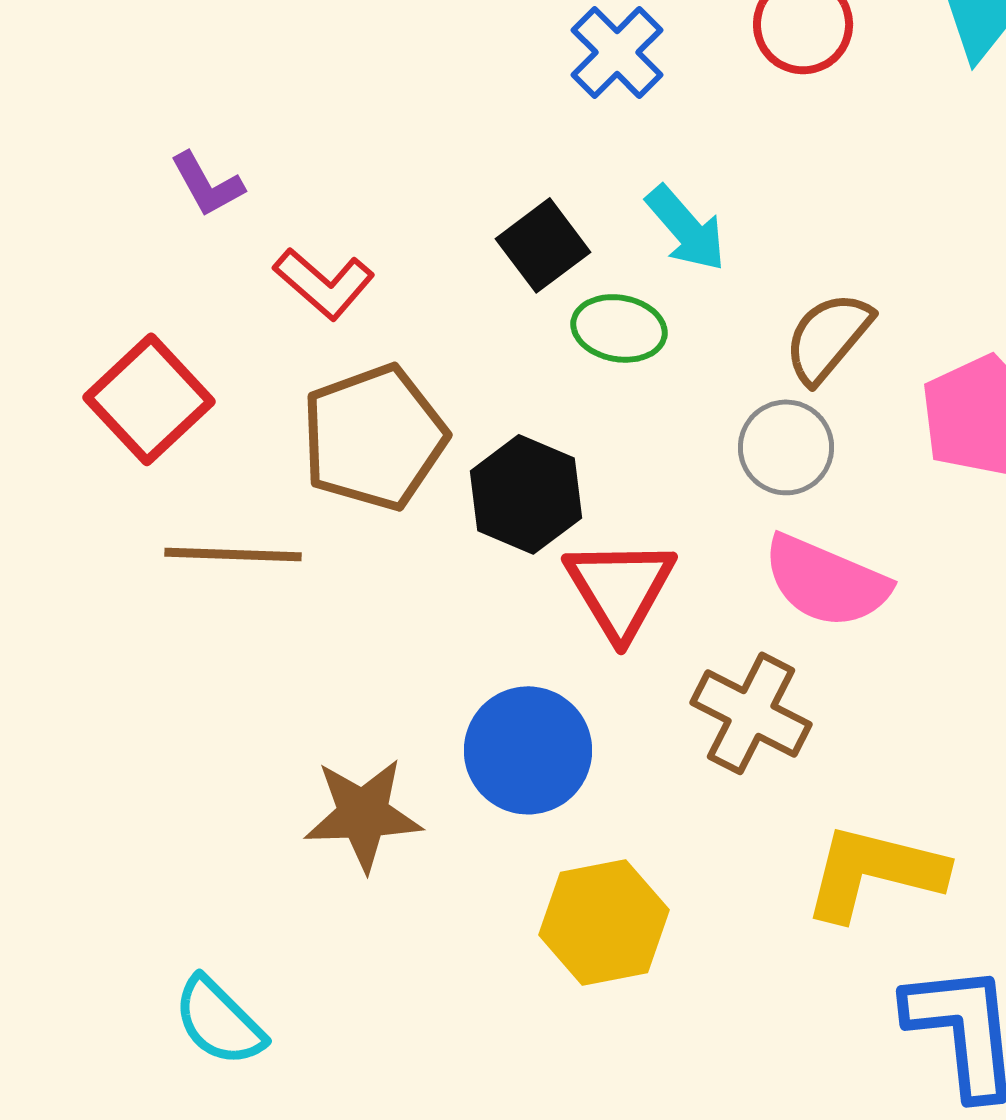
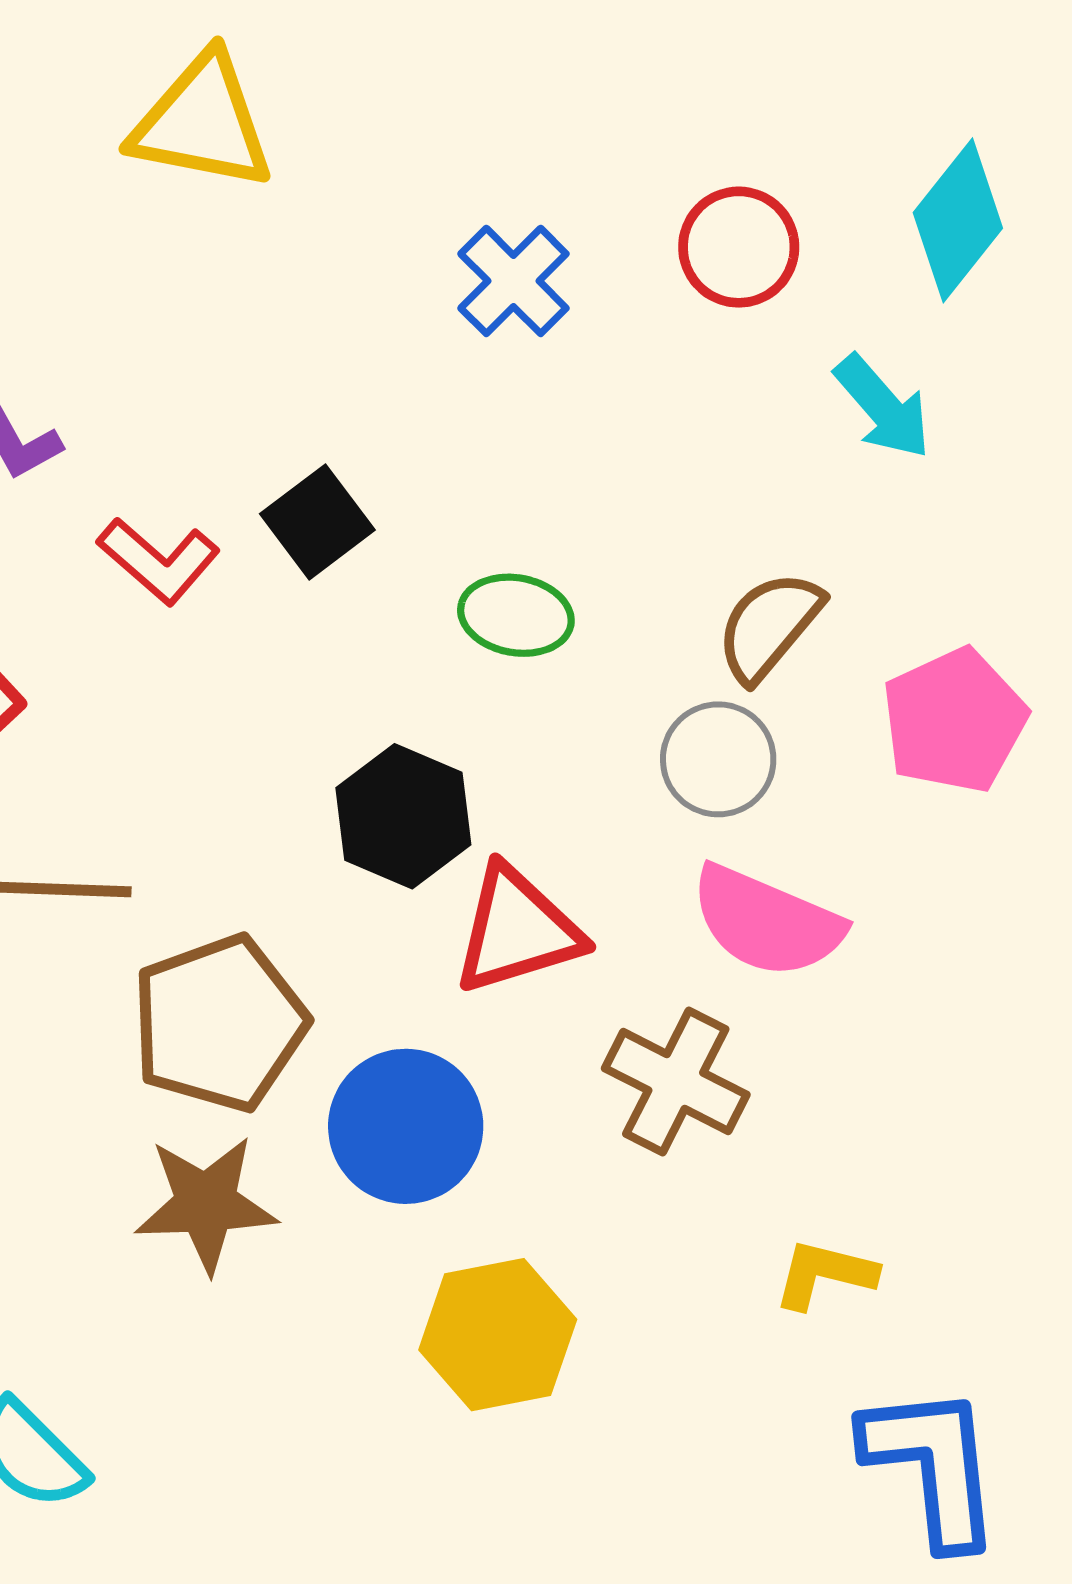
cyan arrow: (686, 228) -> (883, 407), moved
black square: (543, 245) -> (317, 522), moved
brown pentagon: (374, 437) -> (219, 1023), moved
red triangle: (620, 588) -> (517, 930), turned 44
yellow L-shape: (874, 872) -> (825, 1274), size x0.6

